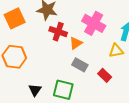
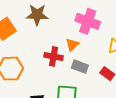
red cross: (58, 32) -> (53, 56), moved

